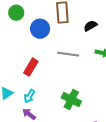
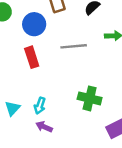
red rectangle: (31, 67) -> (32, 57), moved, turned -36

